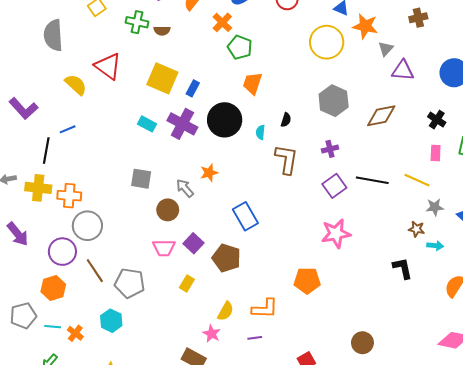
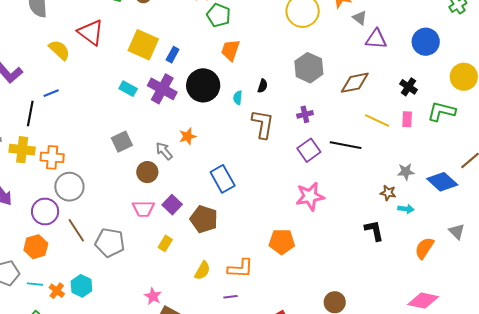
gray triangle: (386, 49) -> (360, 18), turned -35
gray square: (141, 179) -> (122, 142), turned -35
yellow line: (417, 180) -> (377, 121), moved
cyan hexagon: (111, 321) -> (81, 286), moved
pink star: (212, 334) -> (153, 296), moved

